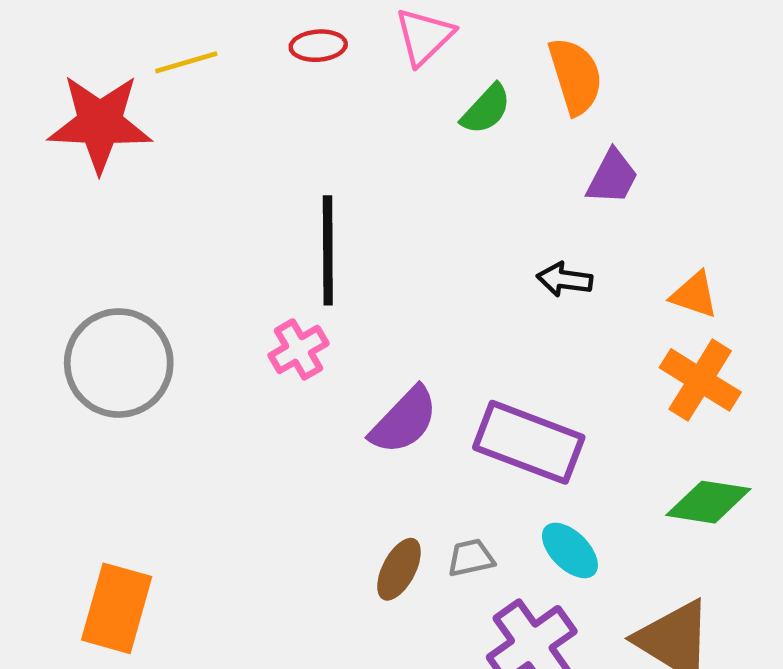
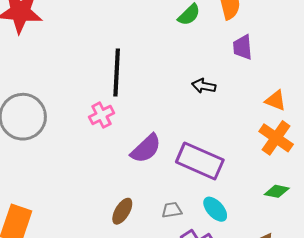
purple trapezoid: (612, 177) -> (243, 47), turned 144
black arrow: (565, 279) -> (204, 86), moved
green diamond: (708, 502) -> (277, 191), size x0.7
brown ellipse: (399, 569) -> (122, 211), moved

